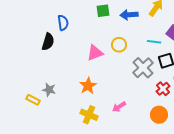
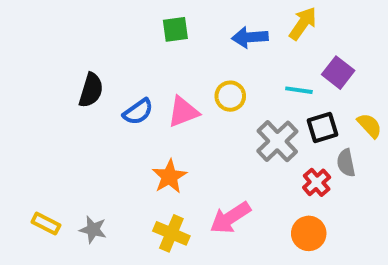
green square: (103, 11) -> (175, 29), moved
blue semicircle: (63, 23) -> (138, 112), moved, turned 63
gray star: (49, 90) -> (93, 229), moved
yellow rectangle: (33, 100) -> (46, 224), moved
pink arrow: (119, 107) -> (230, 218), size x1.5

